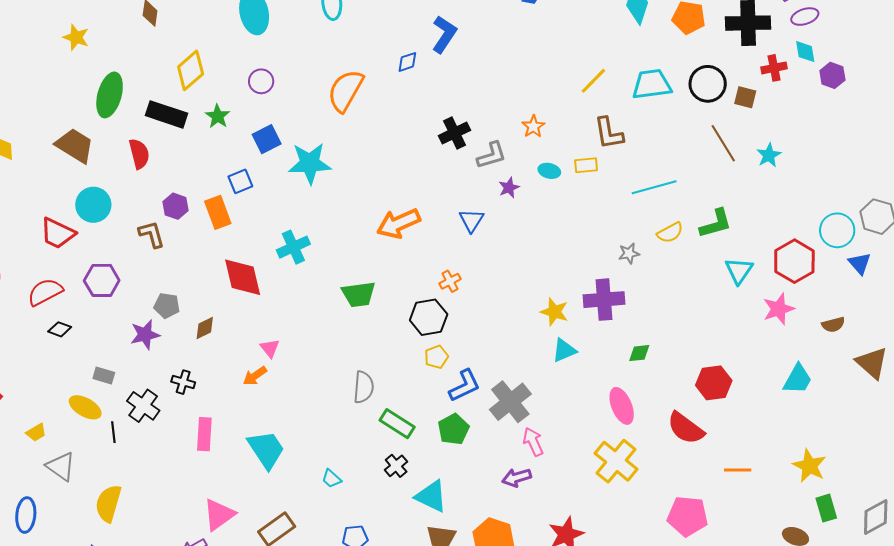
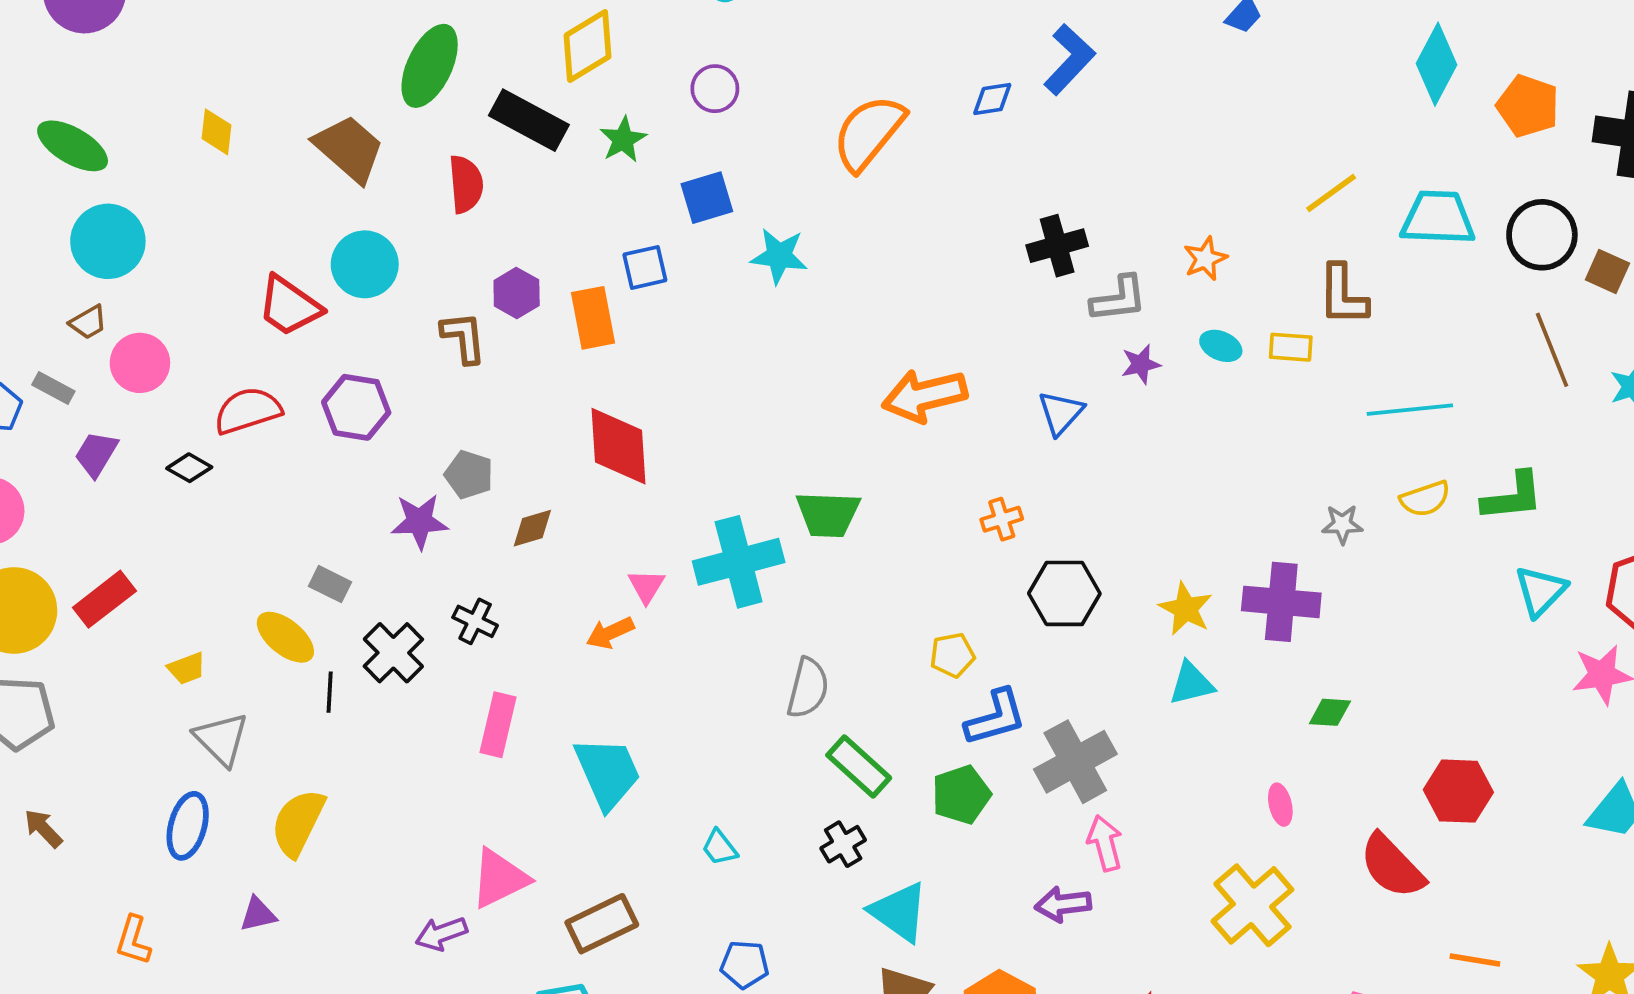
cyan star: (310, 163) -> (779, 256), size x0.7
cyan cross: (293, 247) -> (739, 562), moved, size x1.4
black hexagon: (429, 317) -> (1064, 593), moved
black diamond: (60, 329) -> (189, 468), moved
pink ellipse: (622, 406) -> (1280, 805), size x0.6
blue ellipse: (26, 515) -> (188, 826), moved

